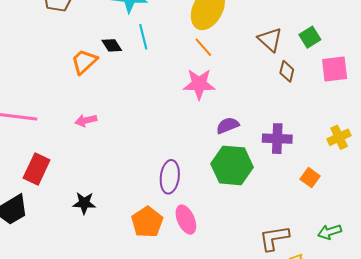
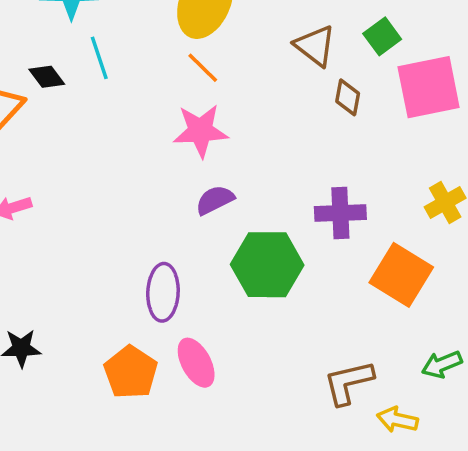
pink square: (335, 69) -> (429, 87), size x1.4
purple semicircle: (228, 125) -> (215, 200), moved
orange square: (310, 178) -> (401, 275), size x1.8

